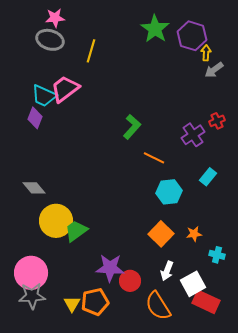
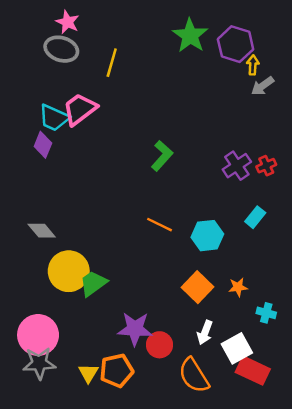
pink star: (55, 18) -> (67, 22), turned 30
red cross: (217, 121) -> (266, 166), moved
orange line: (154, 158) -> (159, 225), moved

